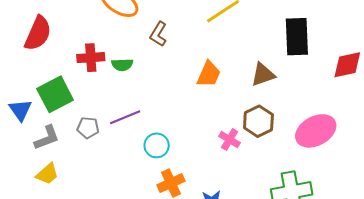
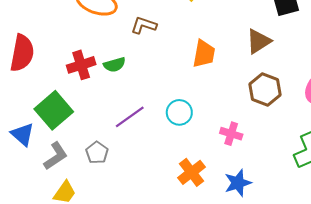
brown L-shape: (158, 34) -> (144, 25), turned 90
gray pentagon: (88, 128) -> (97, 153), moved, turned -30
pink cross: (229, 140) -> (231, 134), moved
cyan circle: (157, 145) -> (179, 112), moved

